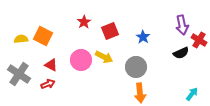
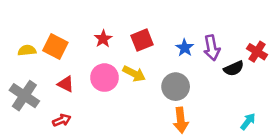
red star: (84, 22) -> (103, 39), moved
purple arrow: (182, 25) -> (212, 48), moved
red arrow: (48, 84) -> (62, 120), moved

